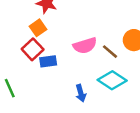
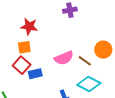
orange square: (38, 28) -> (24, 47), turned 32

